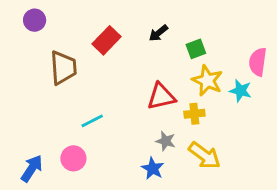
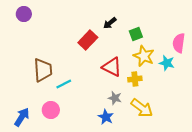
red rectangle: (107, 40) -> (88, 40), moved
brown trapezoid: (63, 68) -> (43, 70), moved
red triangle: (161, 96) -> (112, 67), turned 40

